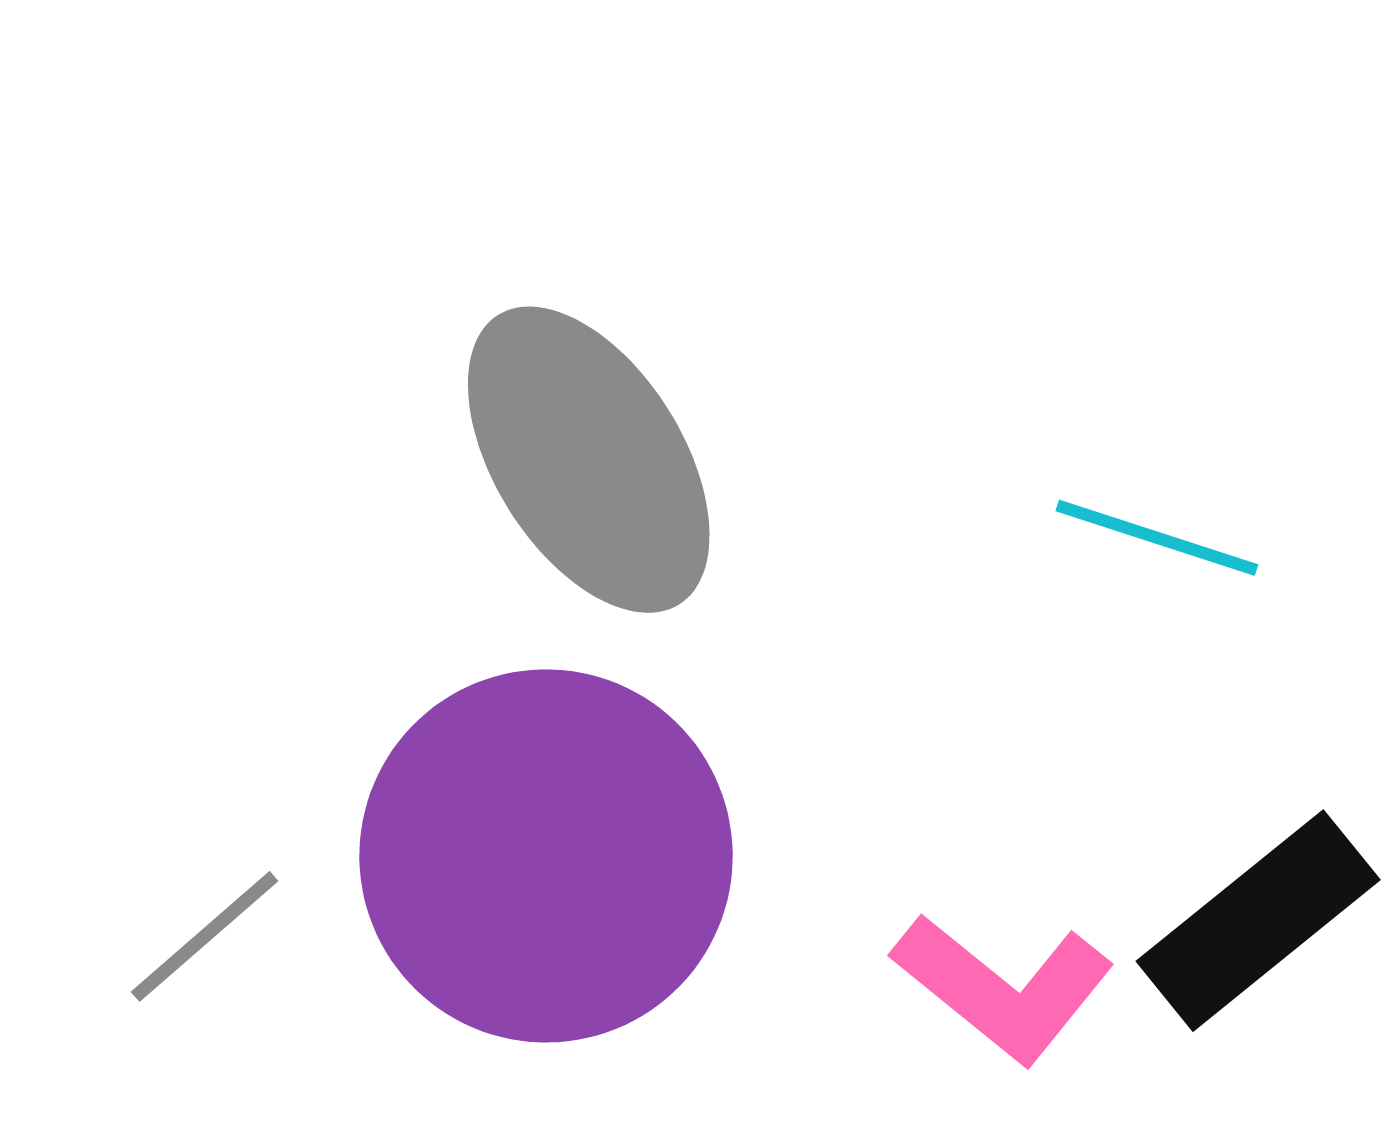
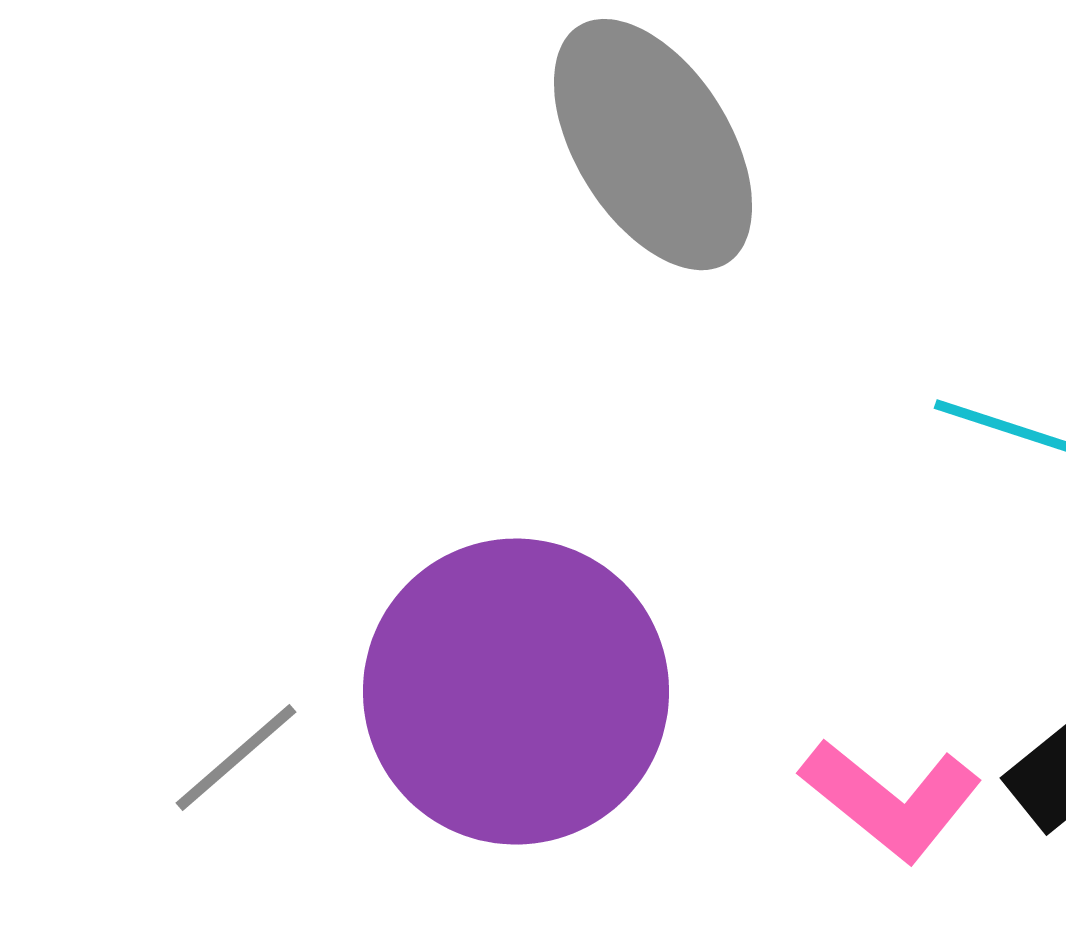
gray ellipse: (589, 460) -> (653, 145), moved

